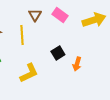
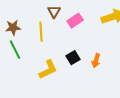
pink rectangle: (60, 15) -> (75, 21), moved, turned -70
black square: (58, 53) -> (73, 58), moved

